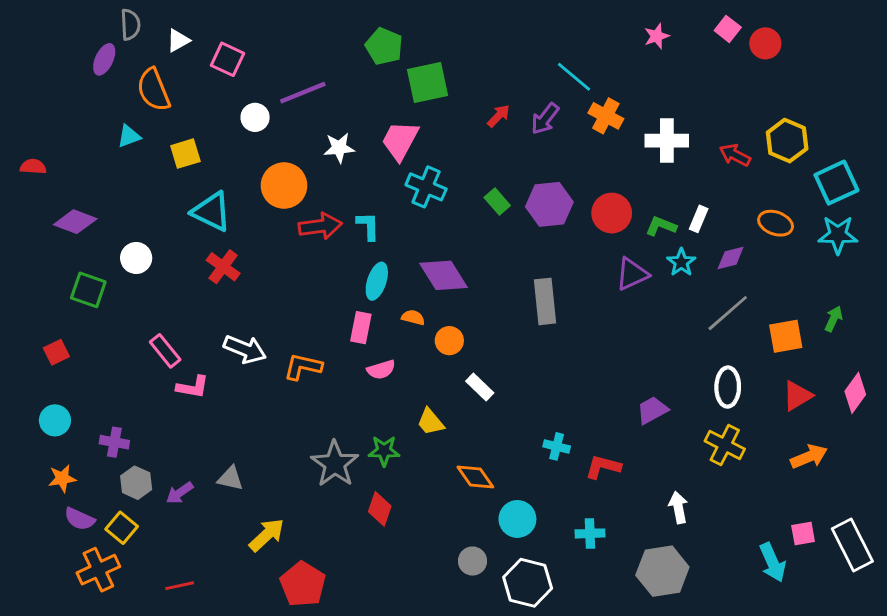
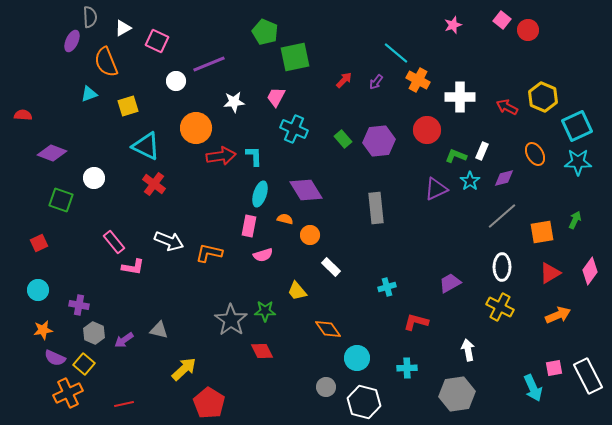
purple arrow: (545, 119) -> (376, 82), size x0.7
pink trapezoid: (400, 141) -> (276, 97), size x0.7
red circle: (612, 213) -> (427, 130), moved
orange ellipse: (776, 223) -> (535, 154), turned 40
cyan cross: (557, 446) -> (387, 287), moved, turned -30
red diamond: (380, 509) -> (262, 351), turned -45

